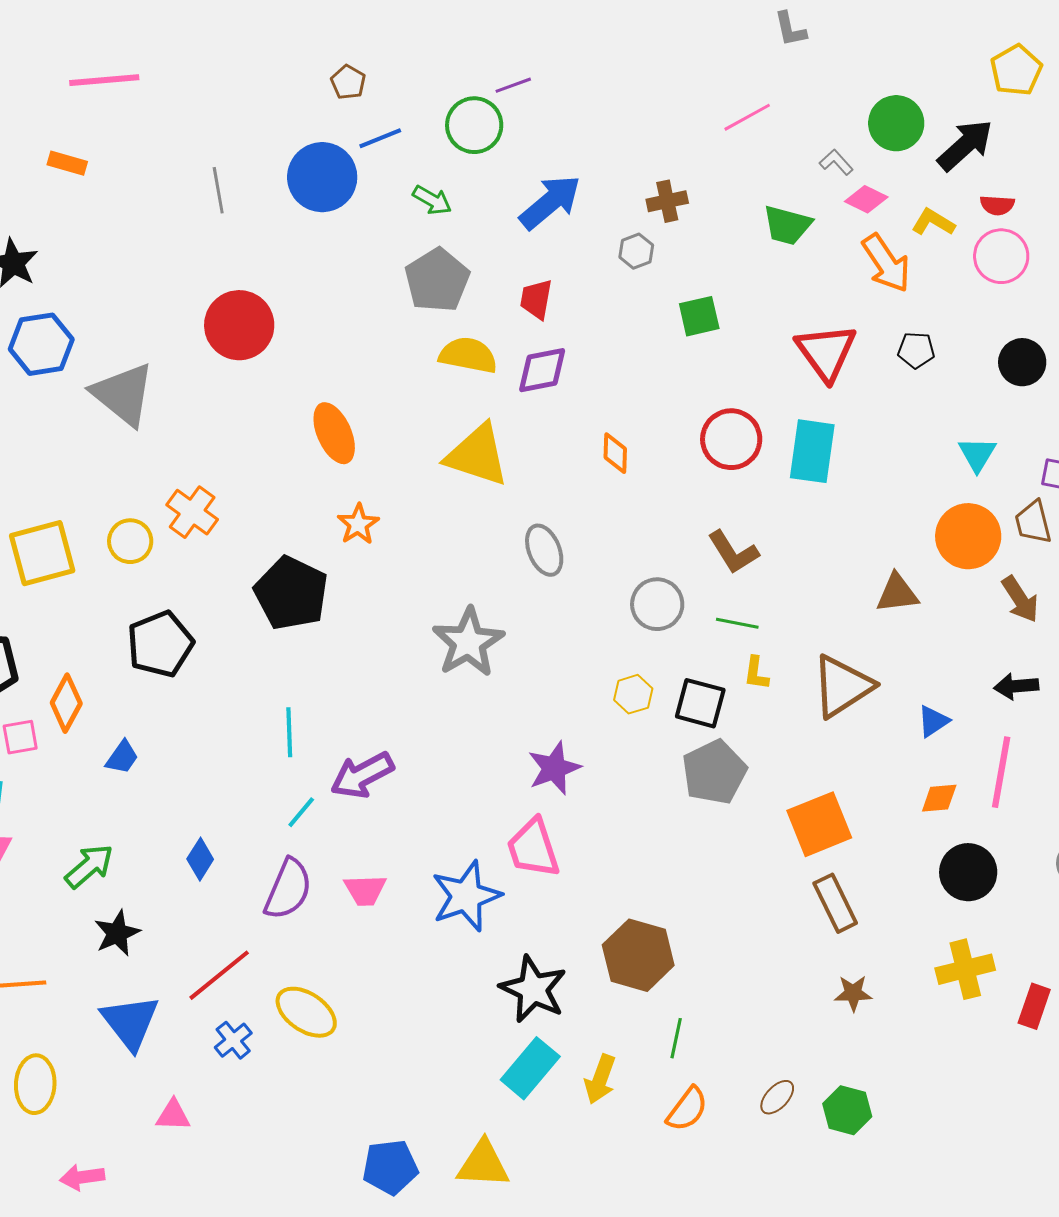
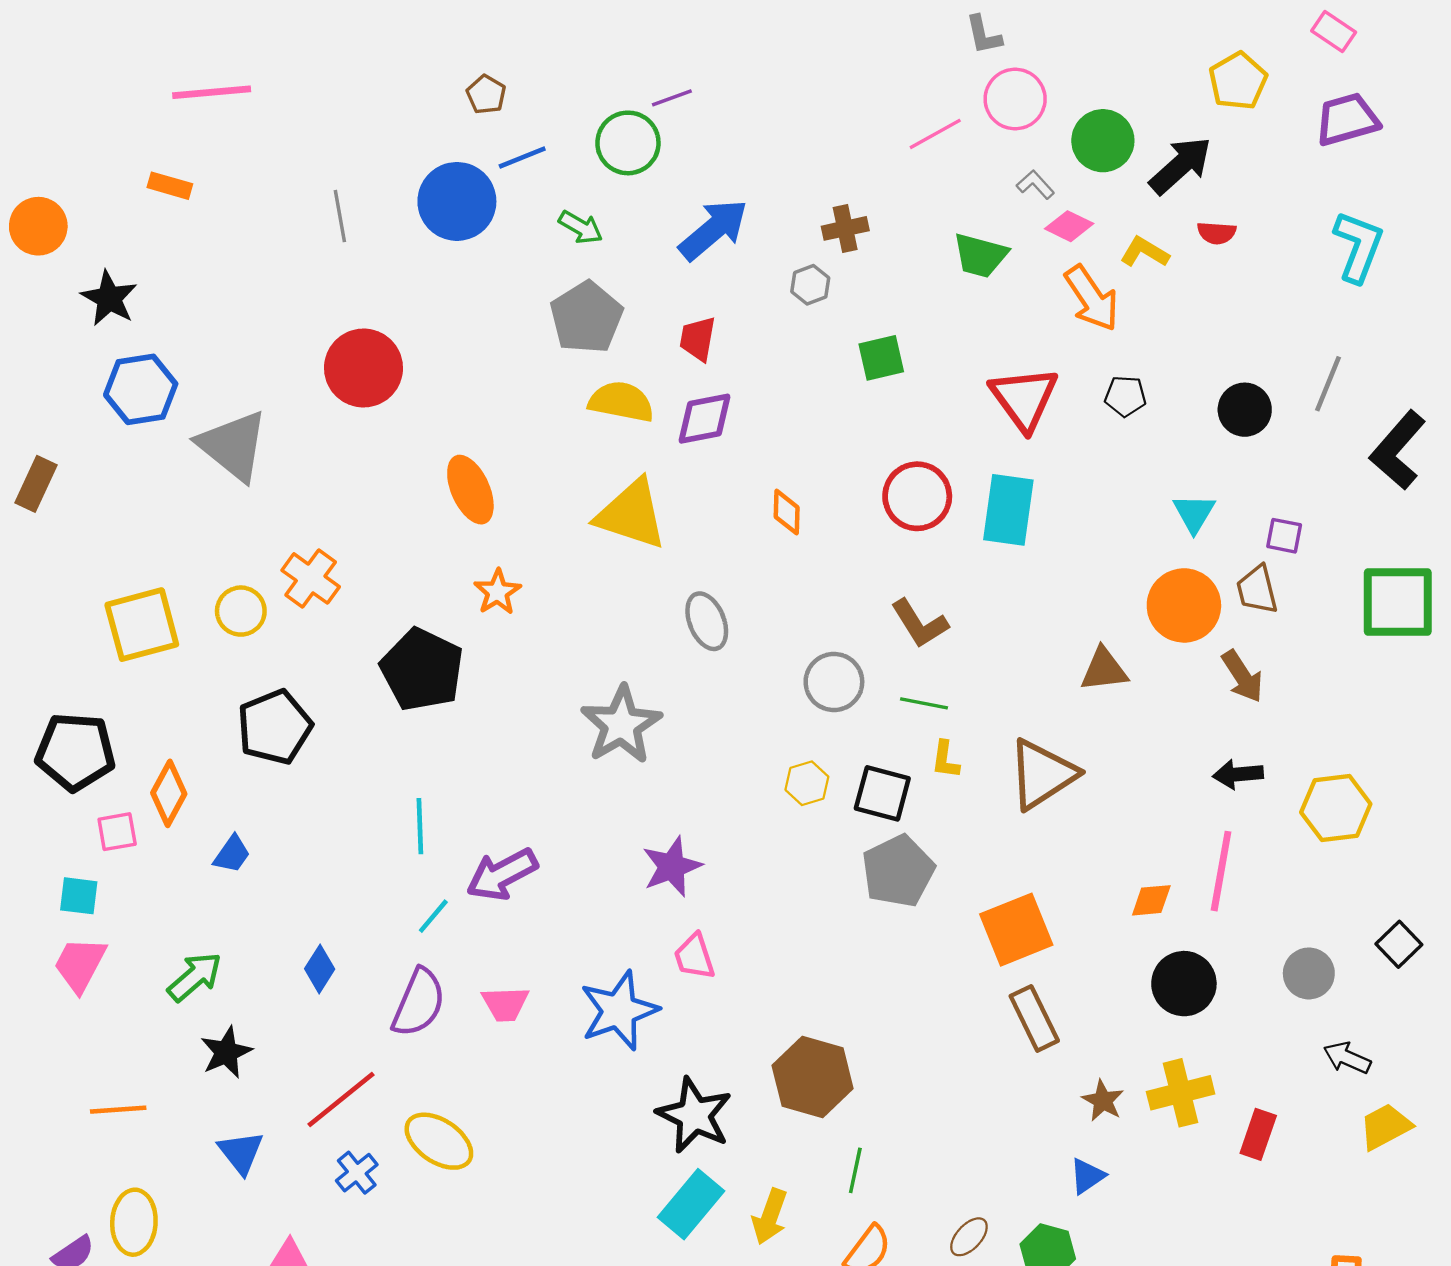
pink circle: (1001, 256) -> (1015, 99), moved
blue triangle: (933, 721) -> (1087, 1176), moved
purple star: (554, 768) -> (672, 867), moved
pink trapezoid: (533, 848) -> (694, 957), size x0.7
brown star: (853, 993) -> (1103, 1101), moved, turned 30
blue triangle: (130, 1022) -> (241, 1152), size x0.7

